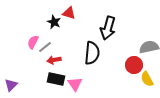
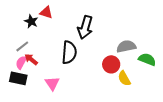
pink semicircle: (33, 42) -> (21, 62), moved
red arrow: (54, 60) -> (31, 59), turned 48
black rectangle: (56, 79) -> (18, 78), moved

